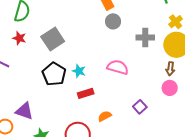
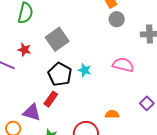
red star: (19, 38) -> (24, 50), moved
red rectangle: (86, 93) -> (51, 99), moved, turned -35
orange semicircle: (105, 116) -> (112, 114), turned 32

